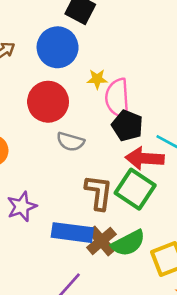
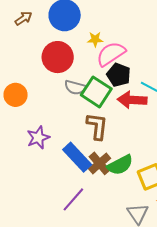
pink semicircle: (117, 98) -> (111, 54), turned 60
green square: (135, 189) -> (96, 92), moved
blue rectangle: (72, 233) -> (77, 157), turned 40

